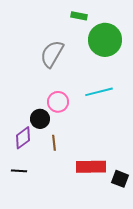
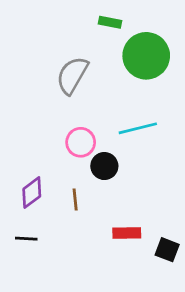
black circle: (40, 119) -> (104, 166), moved
red rectangle: (91, 167) -> (127, 233), size x0.7

